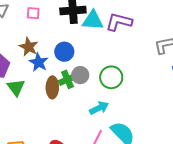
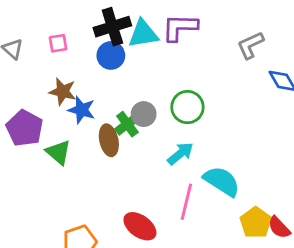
blue circle: (64, 52) -> (111, 55), moved

